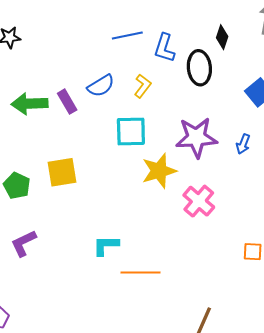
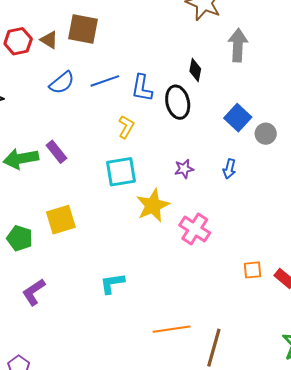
blue semicircle: (101, 86) -> (62, 83), moved
purple star: (196, 137) -> (184, 169), size x0.5
orange line: (141, 272) -> (172, 329), moved

